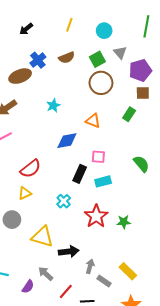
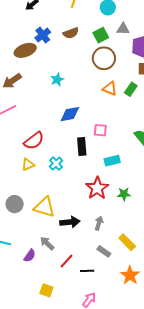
gray triangle: (120, 53) -> (123, 29), turned -48
orange triangle: (93, 121) -> (110, 89), moved
black rectangle: (80, 174) -> (82, 147), turned -30
cyan rectangle: (103, 181) -> (112, 161), moved
cyan cross: (64, 201) -> (56, 164), moved
gray circle: (12, 220) -> (15, 204), moved
gray arrow: (90, 266) -> (99, 223), moved

